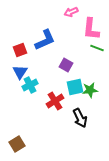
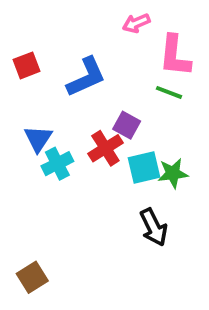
green line: (97, 48) -> (169, 92), moved
red square: (20, 50) -> (27, 65), moved
red cross: (55, 101) -> (105, 148), moved

